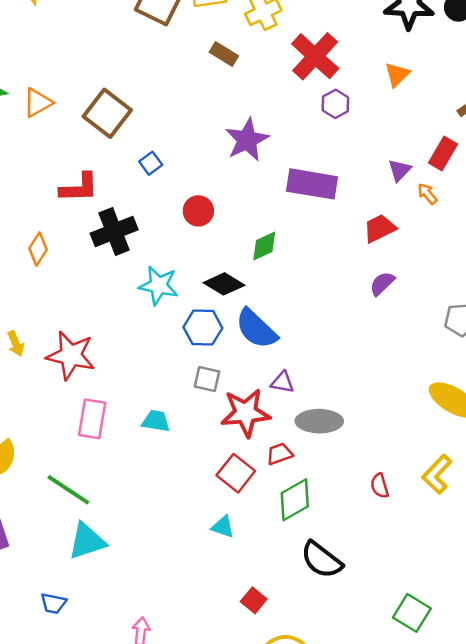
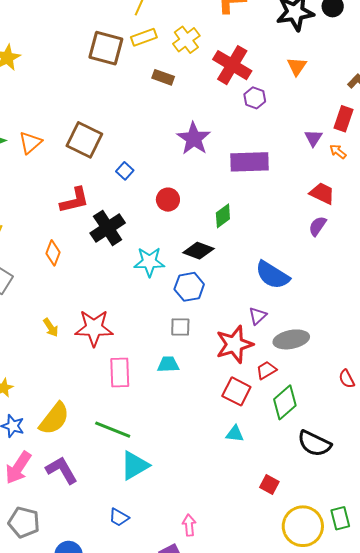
red trapezoid: (380, 228) -> (322, 193), moved, turned 64
blue semicircle: (256, 329) -> (272, 275), moved
gray square: (207, 379) -> (180, 327), moved
purple triangle: (282, 382) -> (258, 316), turned -42
blue trapezoid: (53, 603) -> (119, 517), turned 30

